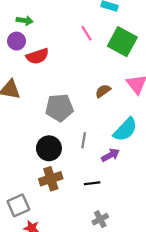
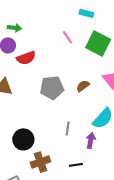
gray pentagon: (59, 108) -> (52, 88), moved
black circle: (49, 148) -> (23, 139), moved
purple arrow: (110, 155) -> (91, 140), turned -49

